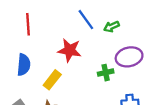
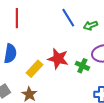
red star: (70, 50) -> (58, 59), moved
green cross: (106, 73) -> (82, 66), turned 32

